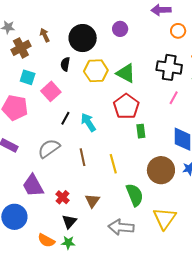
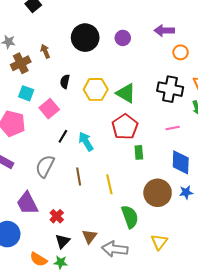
purple circle: (120, 29) -> (123, 38), moved
black circle: (83, 38) -> (85, 38), moved
pink line: (174, 98) -> (173, 128), moved, turned 48
gray semicircle: (49, 148) -> (45, 166), turned -30
brown triangle: (92, 201) -> (89, 236), moved
yellow triangle: (165, 218) -> (159, 242), size x0.7

